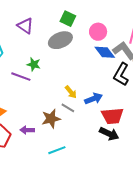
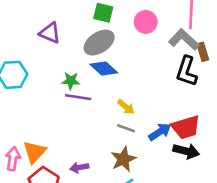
blue diamond: (105, 52) -> (104, 69), moved
purple line: (21, 77) -> (78, 97), moved
blue arrow: (93, 99) -> (160, 132), moved
brown star: (51, 119) -> (123, 159), moved

